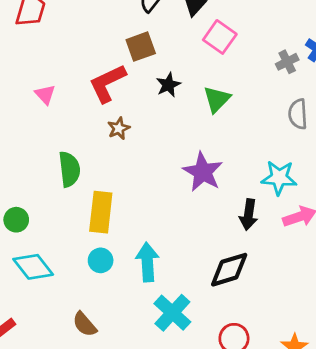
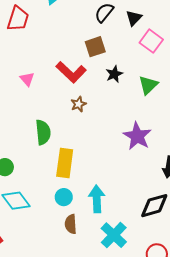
red L-shape: (107, 83) -> (71, 72), turned -112
brown semicircle: (85, 324) -> (71, 224), moved, turned 36

